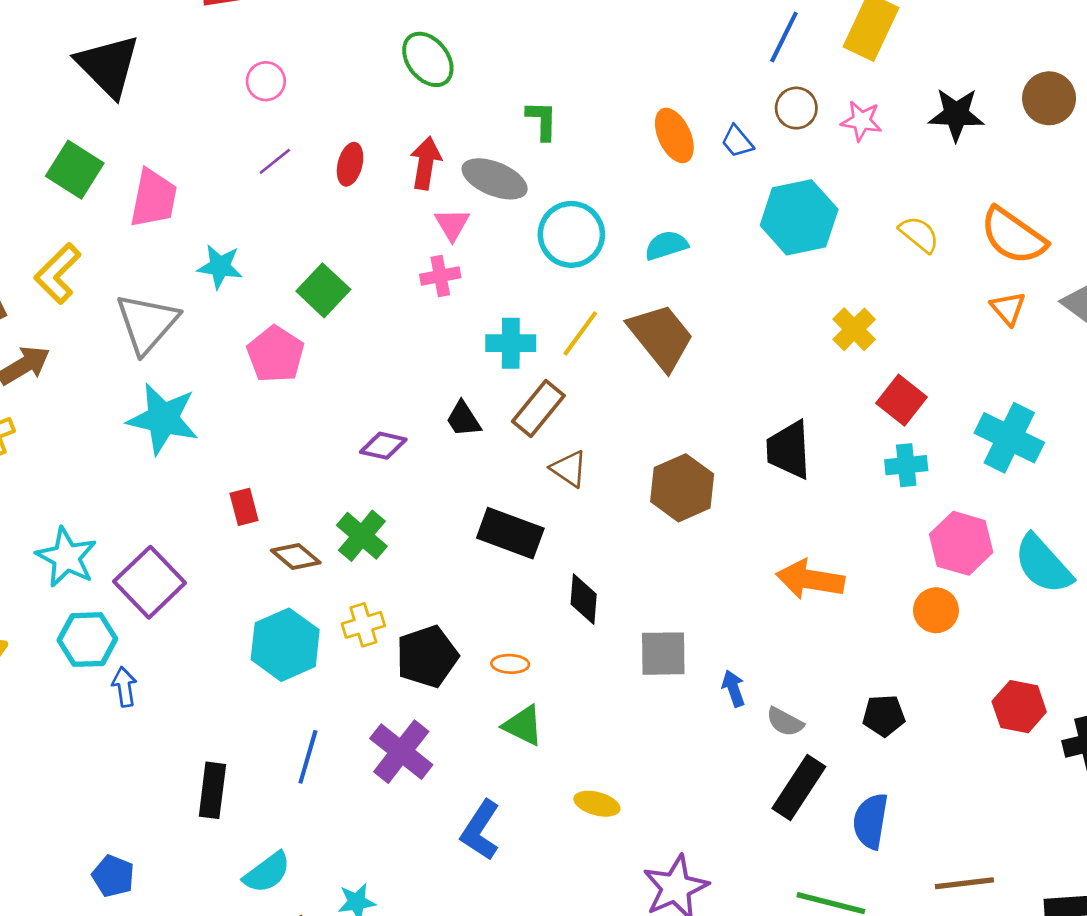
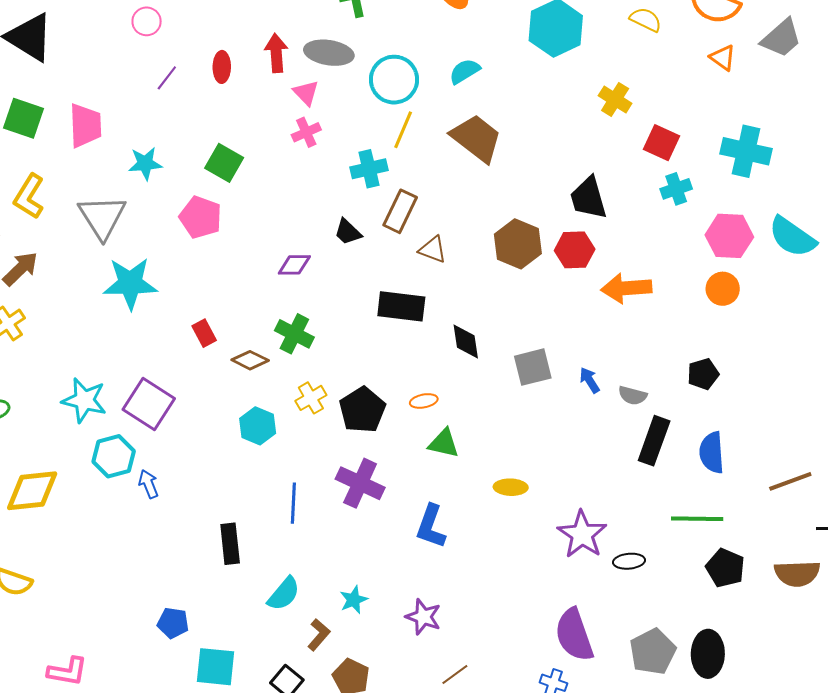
yellow line: (580, 333) -> (403, 130), moved
cyan hexagon: (285, 645) -> (258, 426), size x0.7
red hexagon: (1019, 707) -> (575, 250), moved

